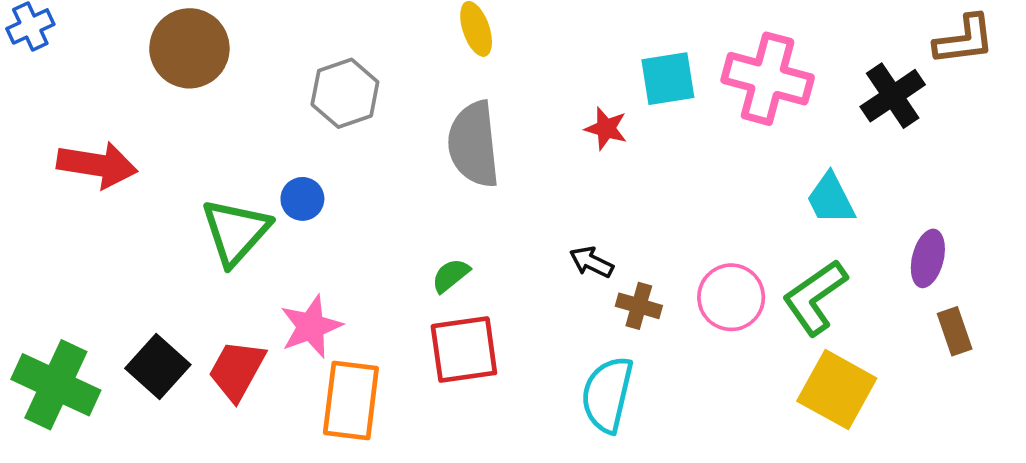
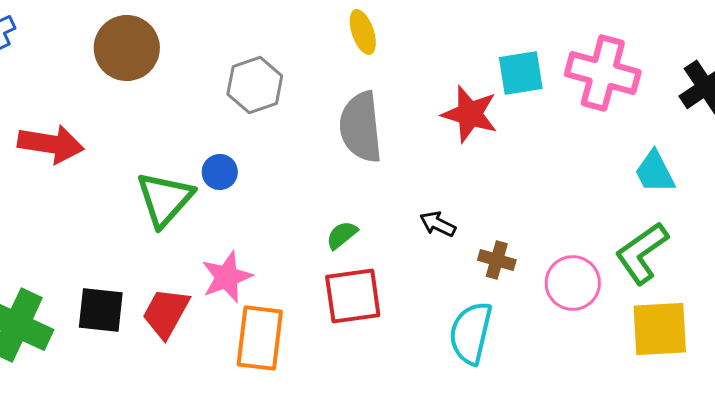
red star: (606, 128) -> (470, 114), size x1.6
black arrow: (591, 262) -> (438, 224), moved
pink circle: (731, 297) -> (573, 283), moved
black square: (158, 367) -> (101, 310), turned -36
yellow square: (837, 390) -> (660, 329), turned -32

